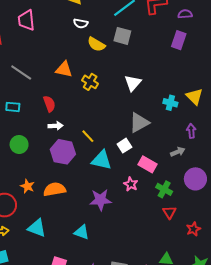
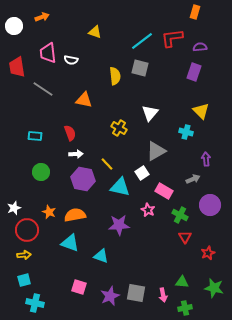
white semicircle: (81, 23) -> (71, 60), moved
yellow semicircle: (96, 44) -> (115, 76), turned -126
gray line: (21, 72) -> (43, 89), moved
yellow cross: (90, 82) -> (119, 128), moved
yellow triangle: (194, 96) -> (201, 111), moved
cyan triangle: (37, 228) -> (70, 243), moved

